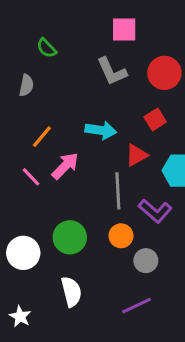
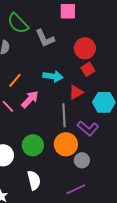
green semicircle: (47, 48) -> (18, 23), size x1.6
gray L-shape: (112, 71) -> (45, 38), moved
red circle: (164, 73) -> (85, 48), moved
orange circle: (121, 236) -> (66, 144), size x1.5

